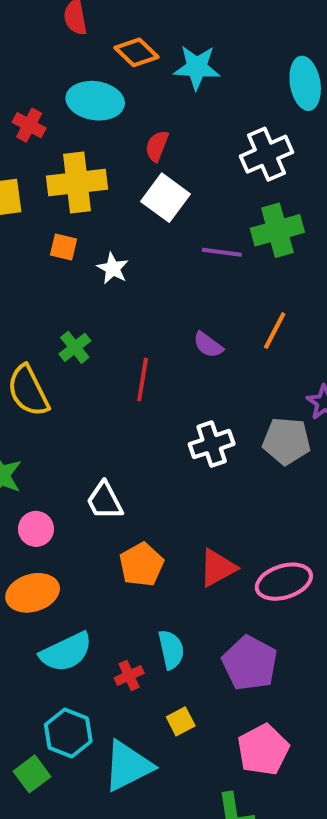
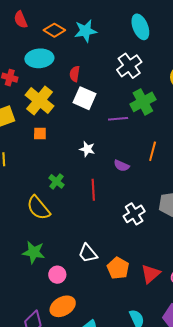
yellow cross: (77, 183) -> (40, 100), turned -32
white star: (113, 268) -> (87, 149), moved
orange pentagon: (141, 565) -> (118, 268), moved

